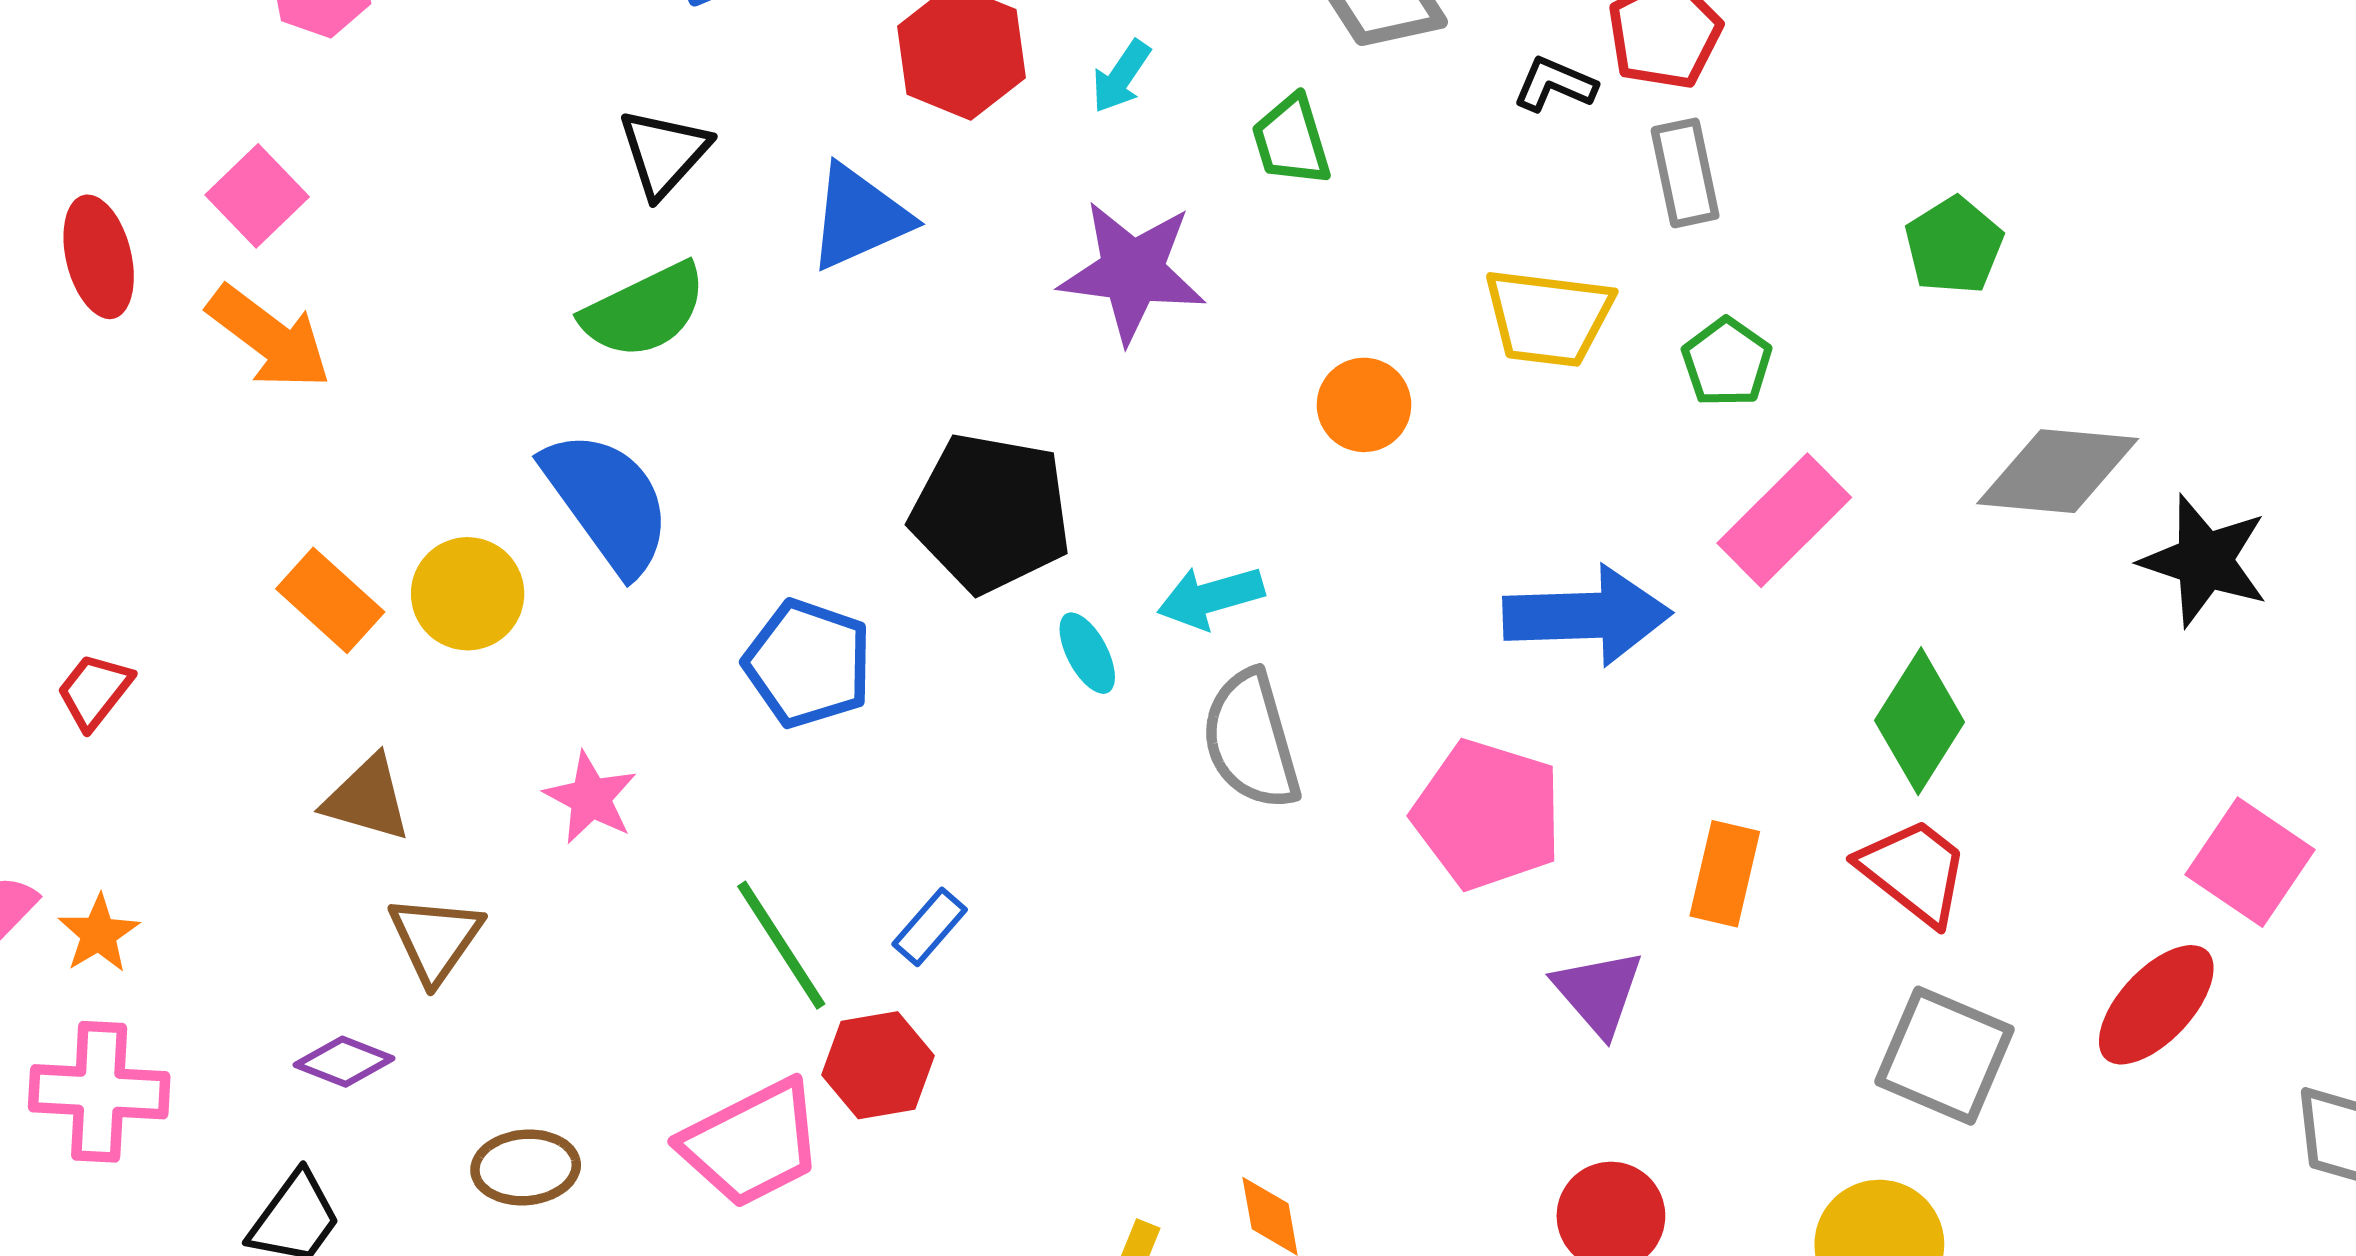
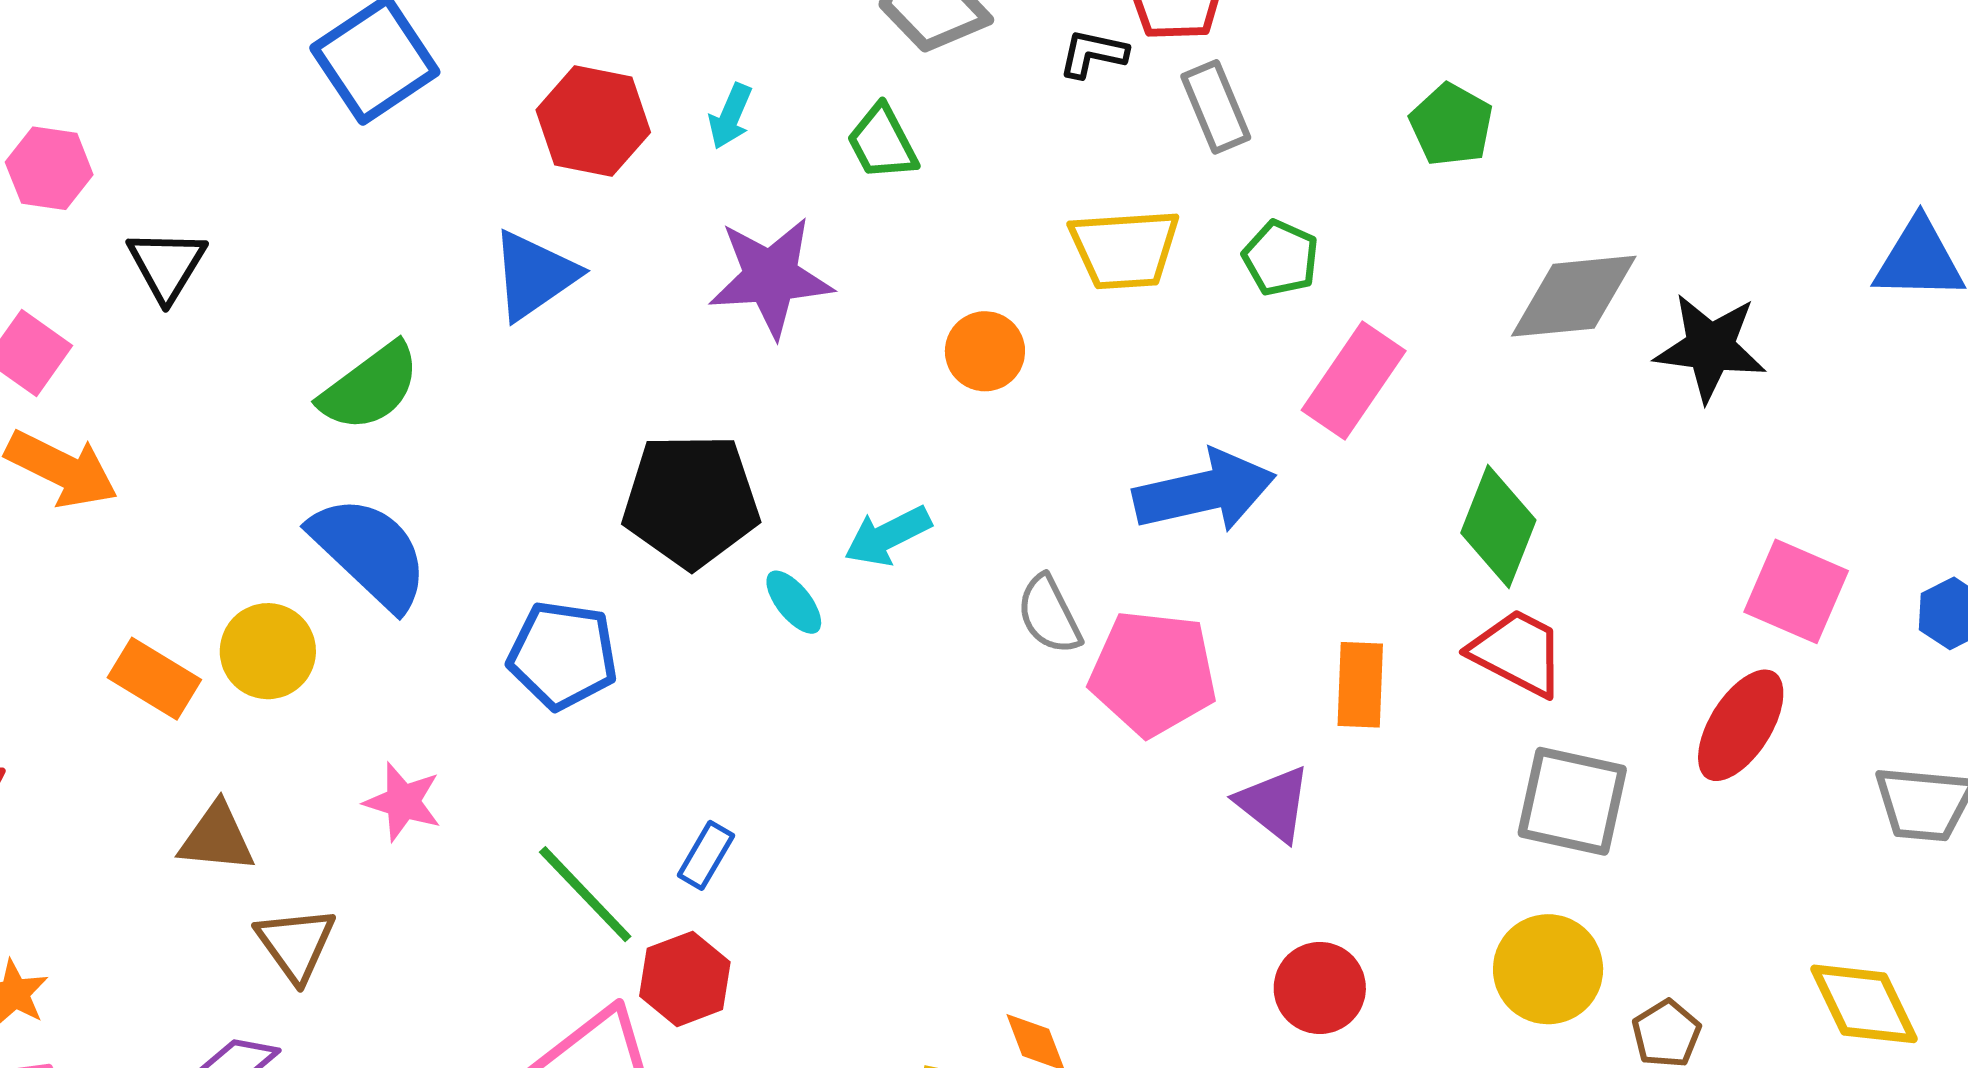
black triangle: (664, 153) -> (167, 265), moved
gray semicircle: (1251, 740) -> (1049, 615), moved, size x0.7

